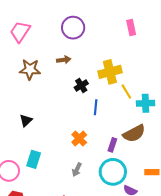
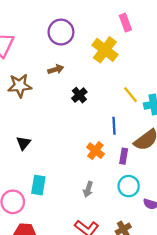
yellow cross: (110, 72) -> (105, 50), moved, turned -30
blue line: (96, 107) -> (114, 126), moved
orange cross: (79, 139) -> (95, 151), moved
cyan circle: (113, 172) -> (129, 186), size x0.7

